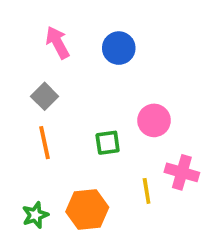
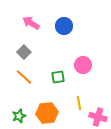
pink arrow: (58, 42) -> (31, 23), turned -30
orange line: (45, 143) -> (24, 77), turned -36
pink cross: (182, 172) -> (98, 117), moved

